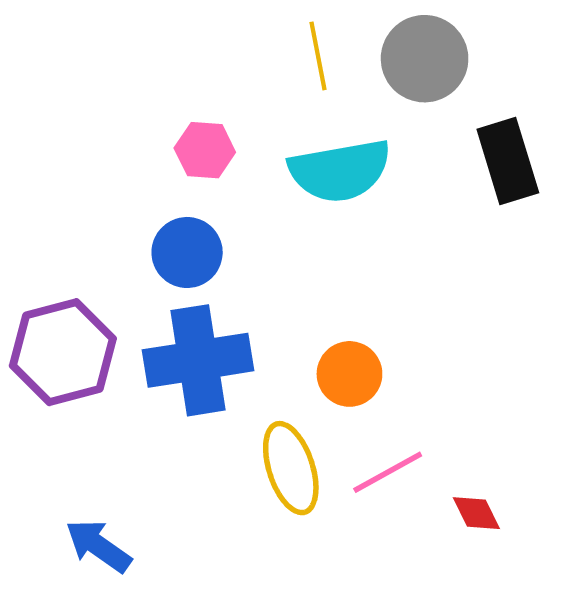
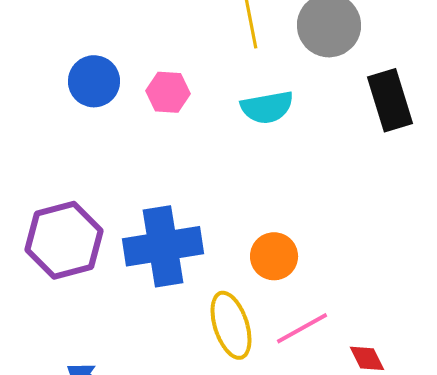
cyan semicircle: (340, 171) -> (267, 107), size x0.7
blue circle: (187, 252) -> (94, 81), moved

